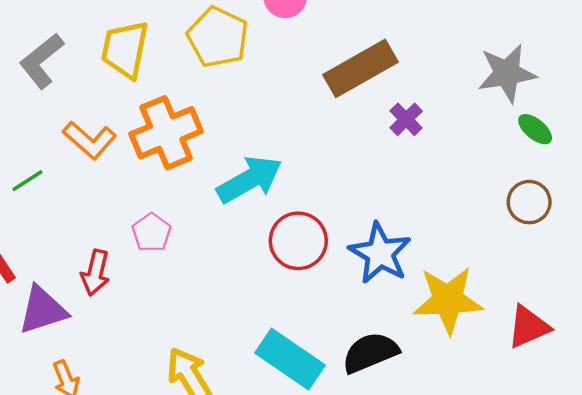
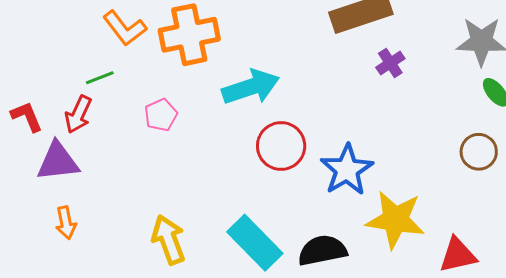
green line: (27, 181) -> (100, 78), moved
red arrow: (95, 273) -> (78, 114), moved

